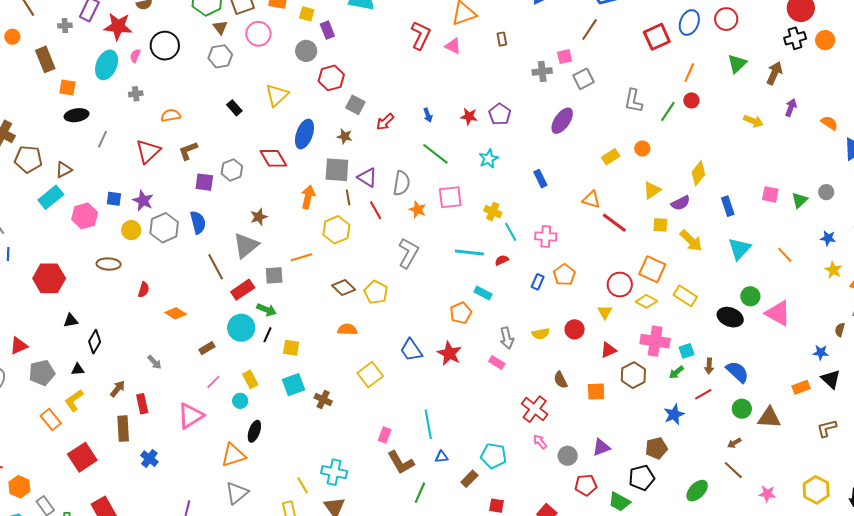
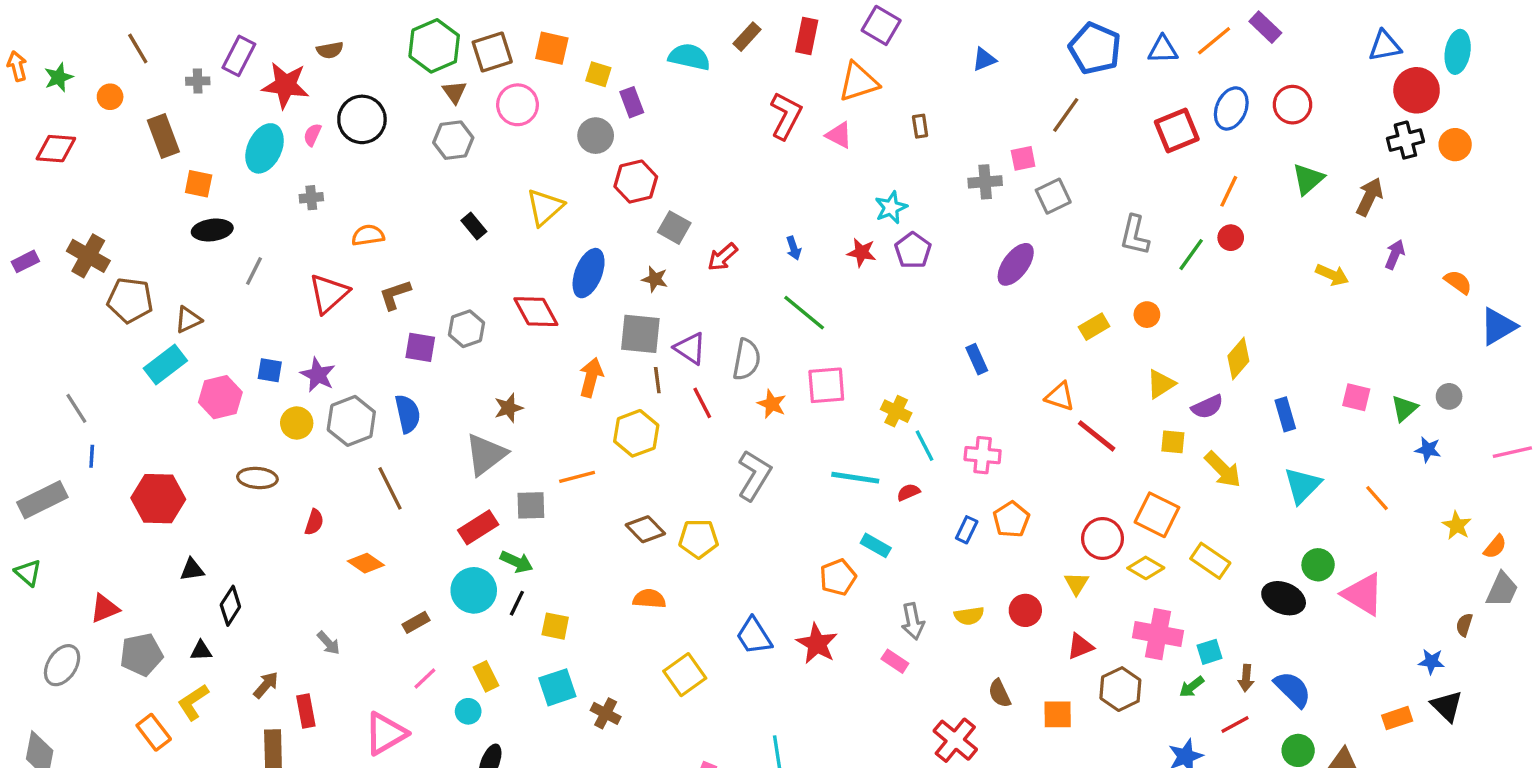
cyan star: (489, 159) -> (891, 208), moved
blue star: (828, 238) -> (1428, 450), moved
brown line: (216, 267) -> (390, 488), moved
yellow pentagon: (376, 292) -> (698, 539), turned -30

